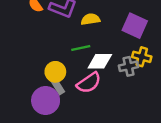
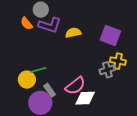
green line: (81, 48) -> (38, 70), moved
white diamond: (100, 61) -> (85, 98), moved
yellow circle: (55, 72) -> (27, 80), moved

